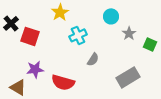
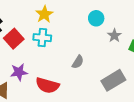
cyan cross: (78, 35) -> (42, 38), moved, turned 30
red square: (30, 36) -> (14, 39), turned 30

